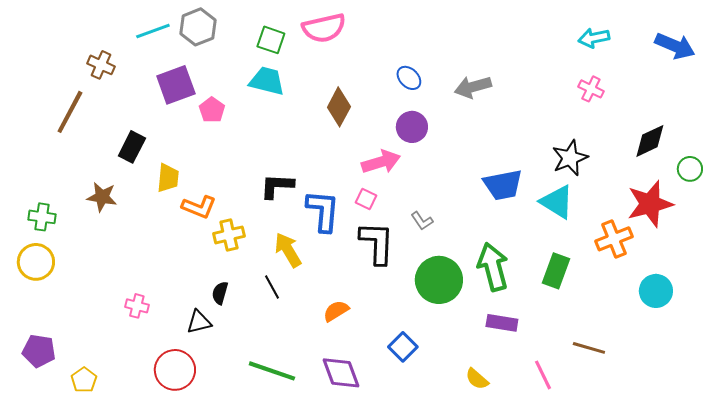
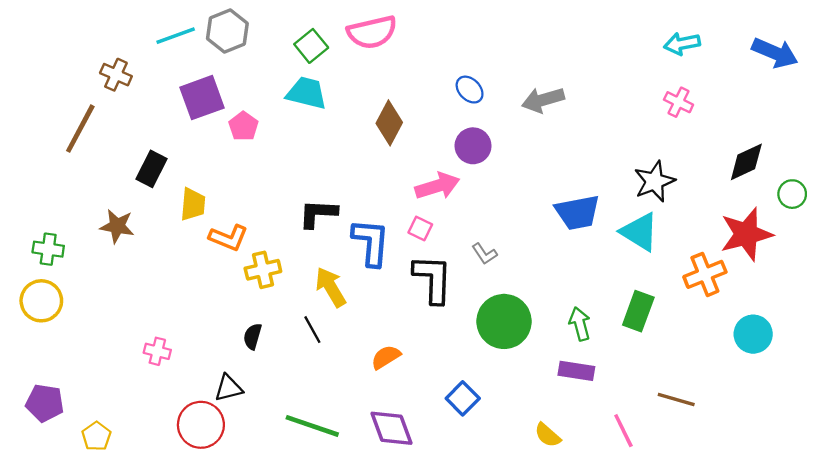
green square: (271, 40) -> (311, 46), turned 32
green arrow: (493, 267) -> (580, 324), moved, size x0.6
black triangle: (199, 322) -> (228, 388), moved

